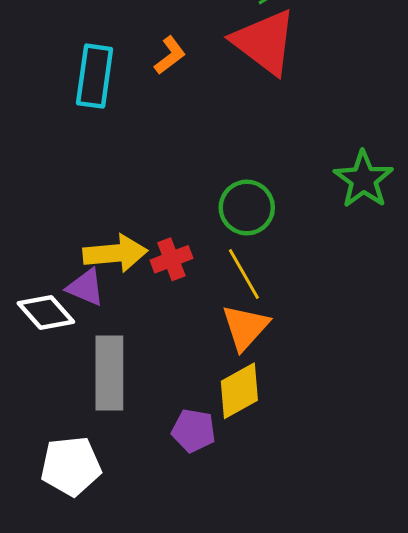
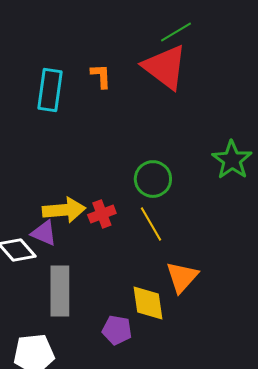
orange L-shape: (170, 55) -> (101, 76), turned -56
orange triangle: (245, 327) -> (182, 277), moved
yellow diamond: (239, 391) -> (148, 303), turned -69

